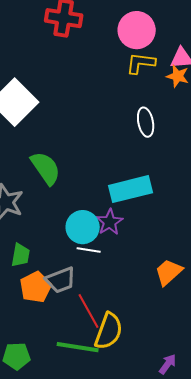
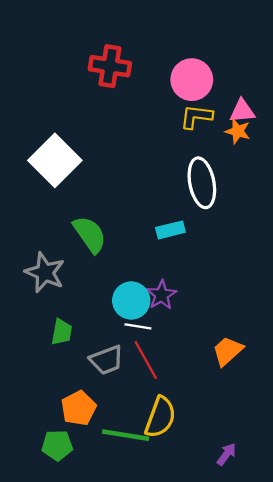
white ellipse: (146, 122) -> (202, 183), size x1.5
cyan rectangle: (131, 189) -> (170, 230), moved, size x0.6
orange pentagon: (36, 287) -> (79, 408), moved
red line: (89, 311) -> (146, 360), moved

